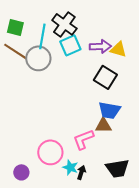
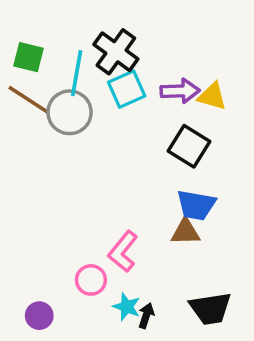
pink L-shape: (83, 139) -> (123, 251), moved, turned -30
pink circle: (50, 152) -> (91, 280), size x0.7

